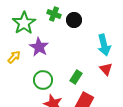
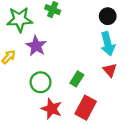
black circle: (74, 20) -> (108, 16), moved
green star: (24, 23) -> (20, 19), turned 30

